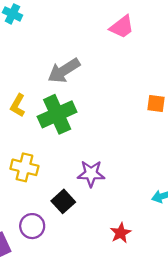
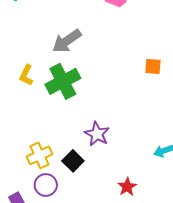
yellow cross: (24, 167) -> (39, 155), moved, turned -35
purple star: (91, 174) -> (97, 134), turned 30

